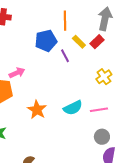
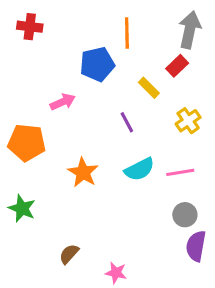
yellow rectangle: (79, 42) -> (149, 88), moved
purple line: (65, 56) -> (127, 122), moved
pink arrow: (17, 73) -> (63, 102), moved

